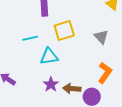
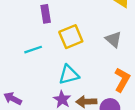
cyan triangle: (49, 56) -> (69, 75), moved

